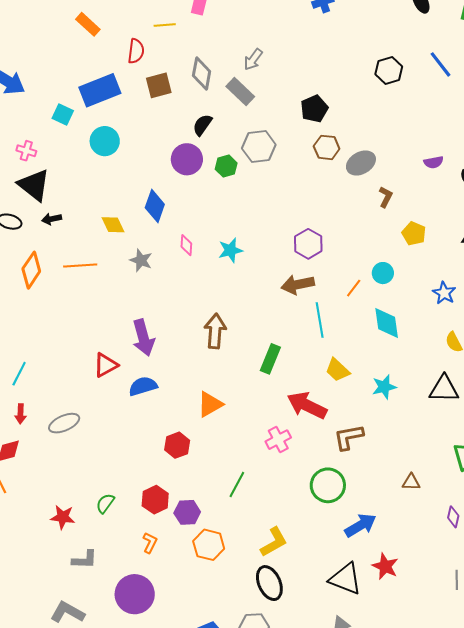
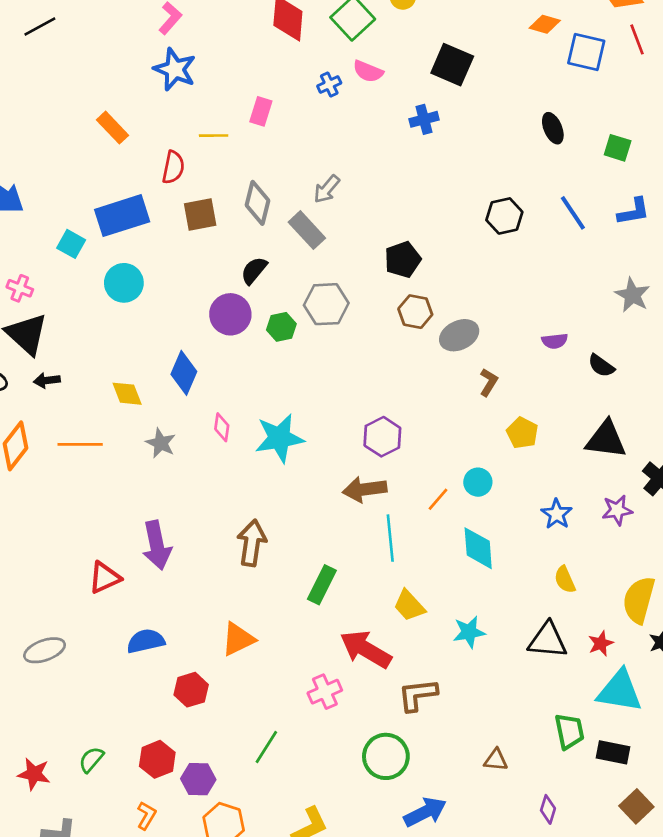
cyan star: (230, 250) -> (279, 438), size x1.5
blue semicircle: (143, 386) -> (146, 641), moved

